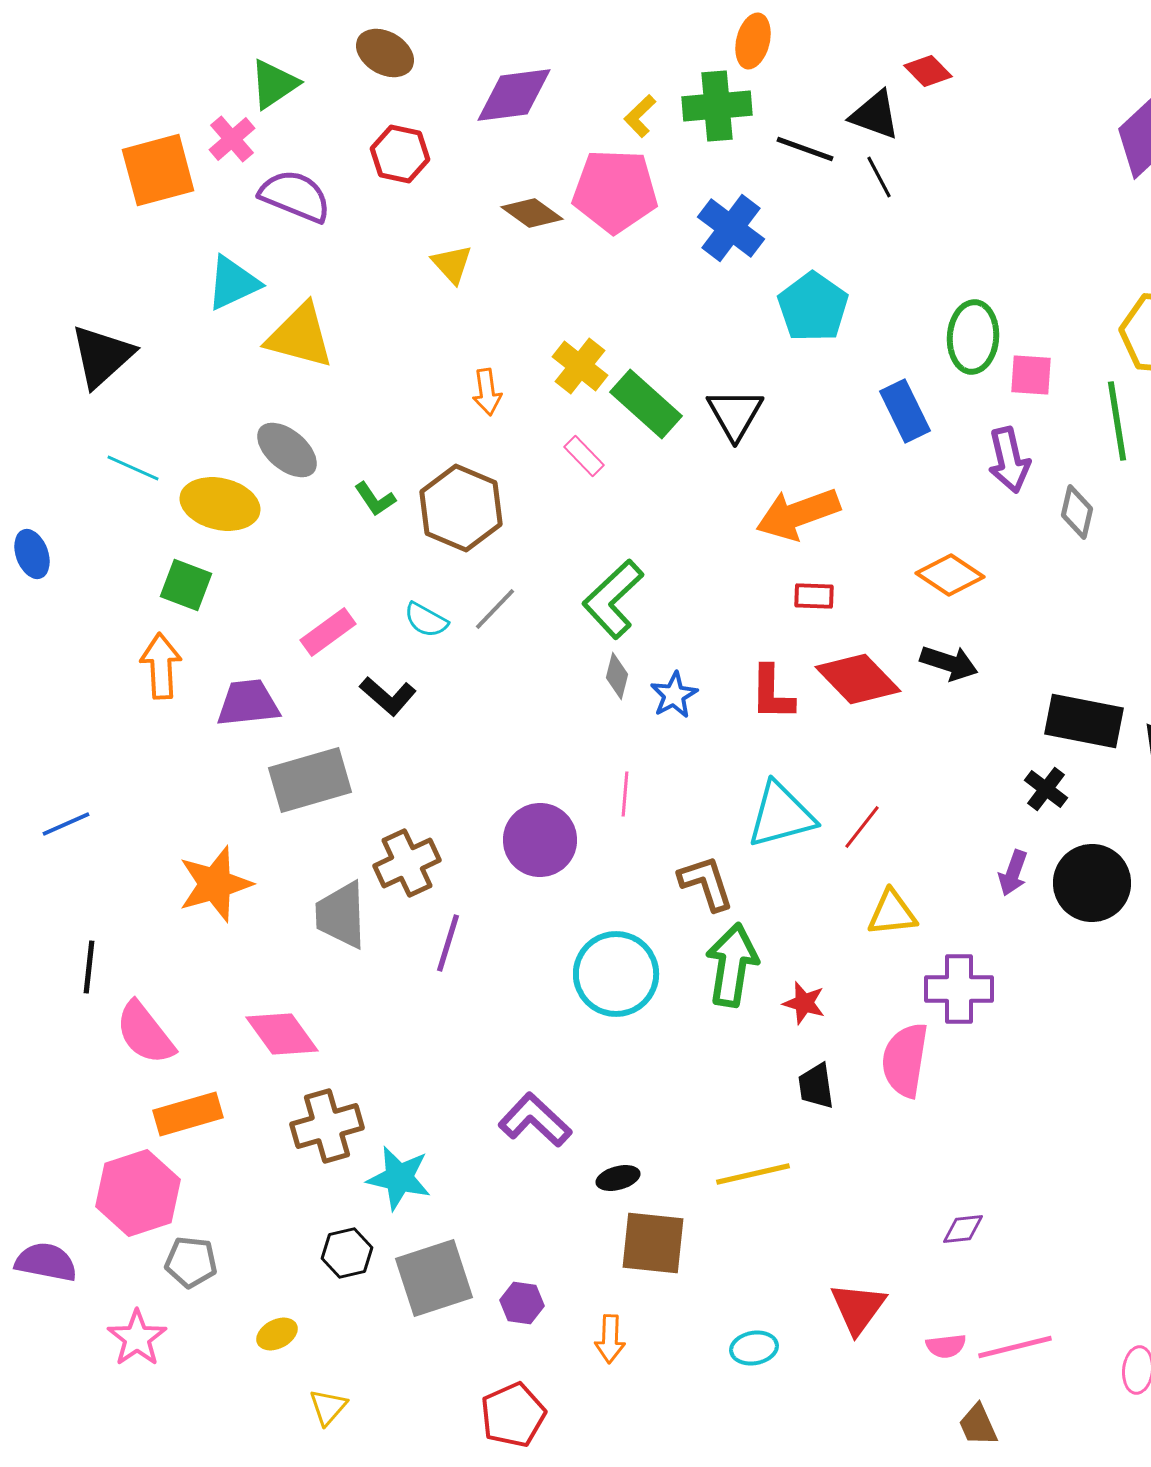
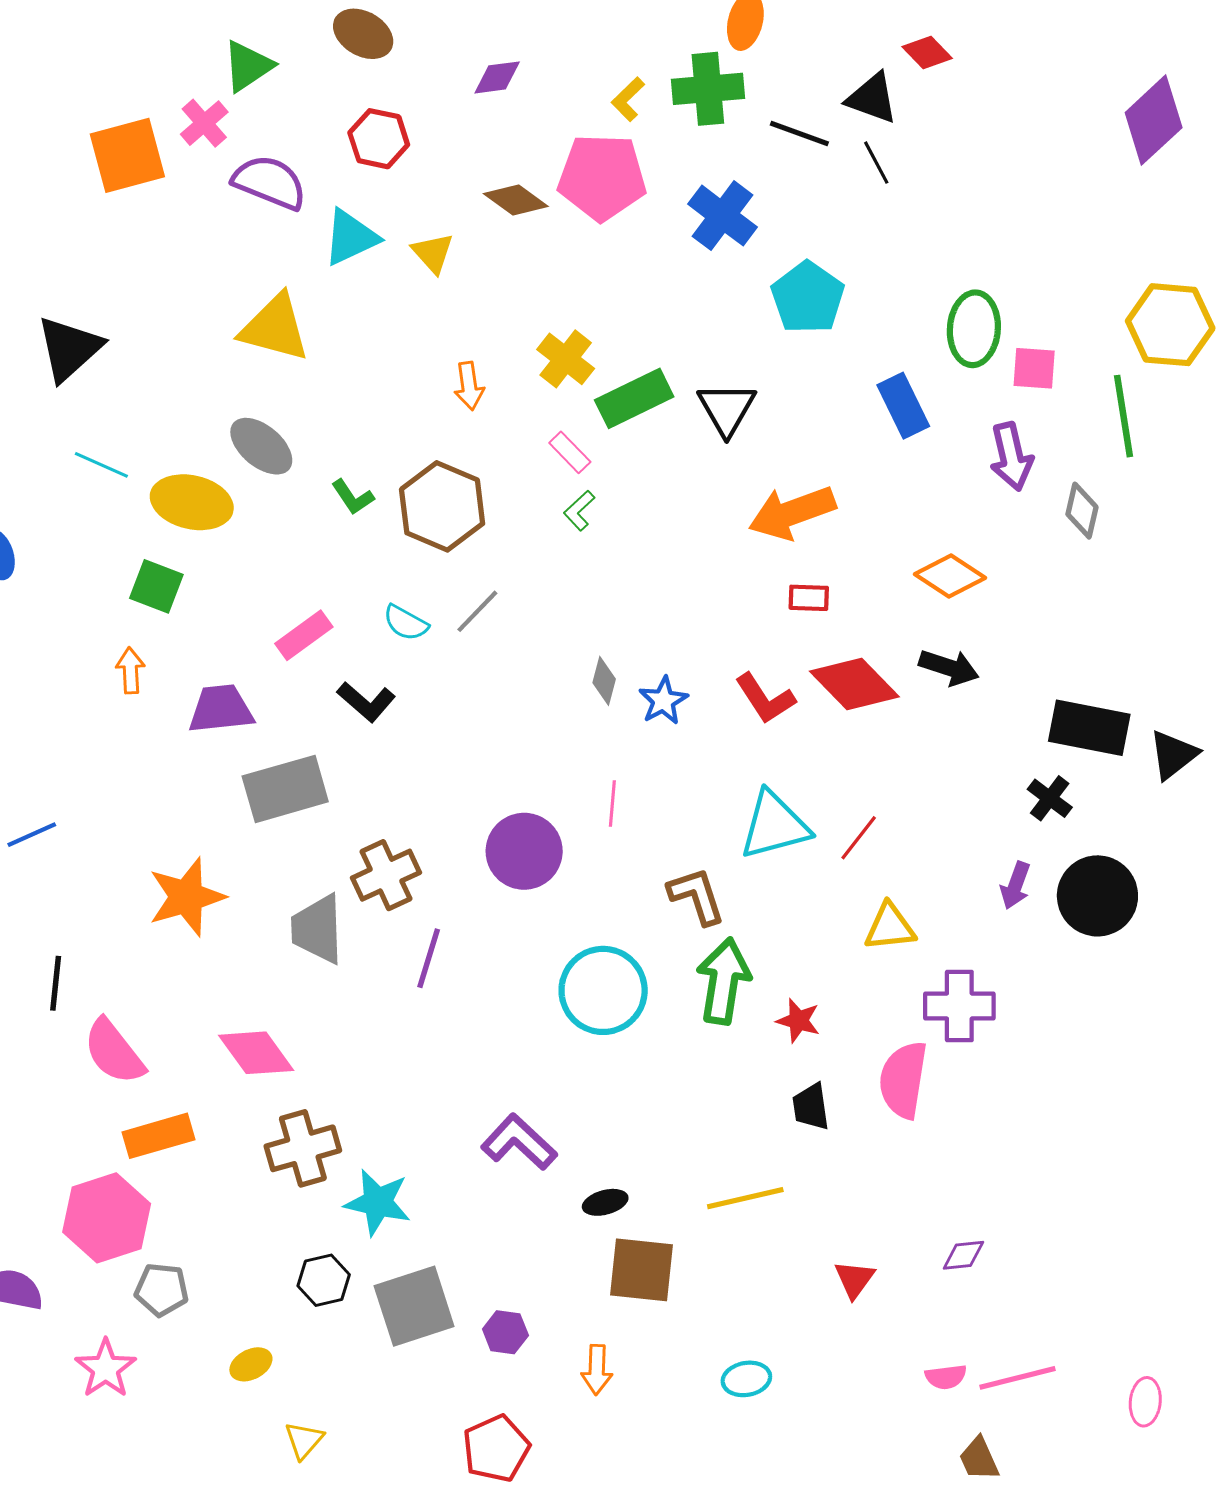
purple diamond: (514, 95) -> (497, 77), size x0.6
cyan triangle: (233, 283) -> (351, 237), moved
green rectangle: (646, 404) -> (634, 398), turned -68
green L-shape: (613, 599) -> (579, 511), moved, size x0.5
orange arrow: (161, 666) -> (130, 671), size x0.7
red L-shape: (772, 693) -> (765, 699), turned -34
red triangle: (858, 1308) -> (854, 1279), moved, size x0.7

